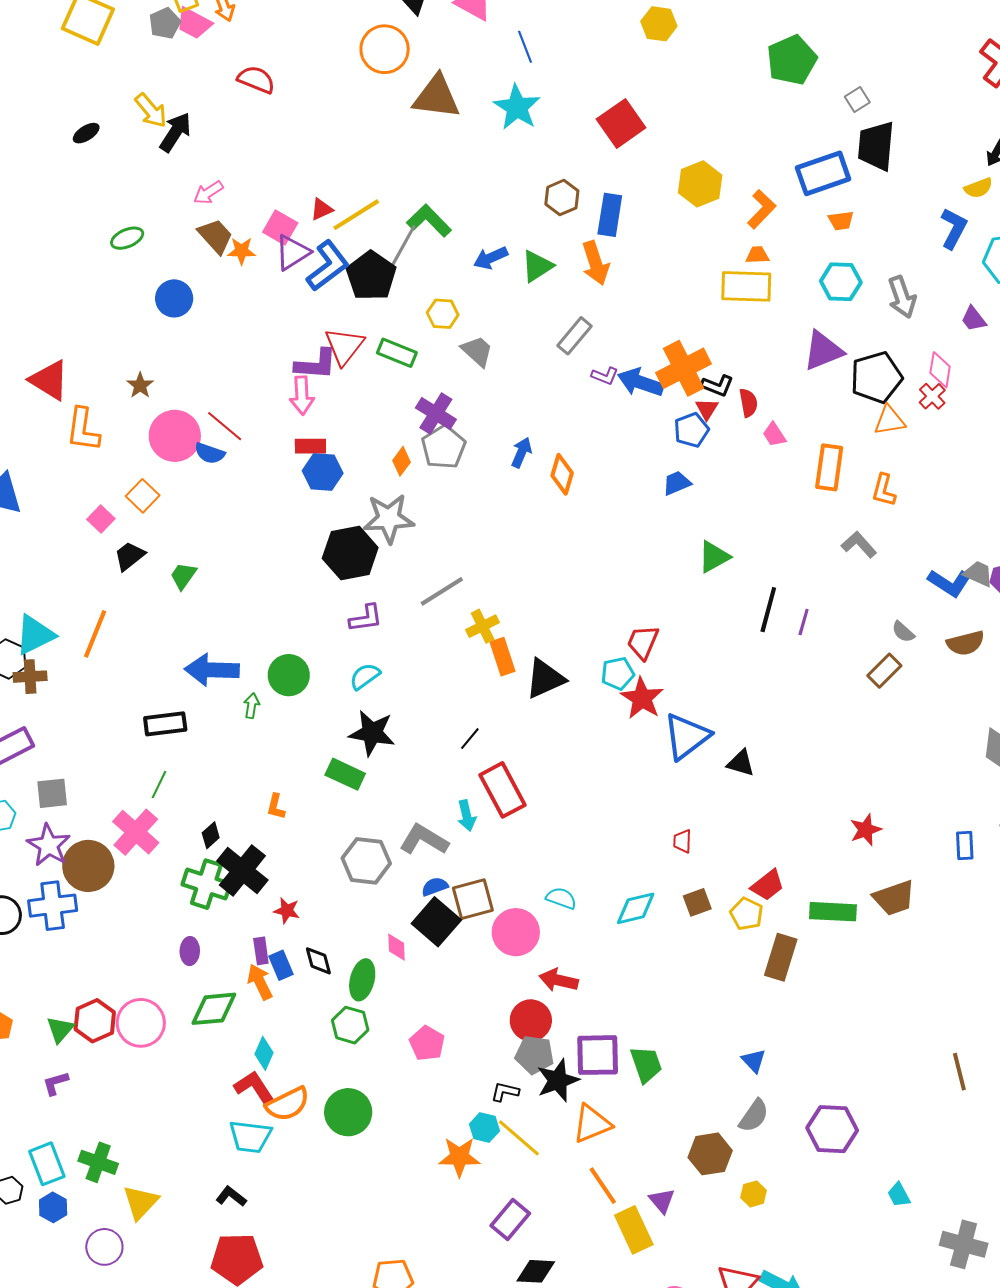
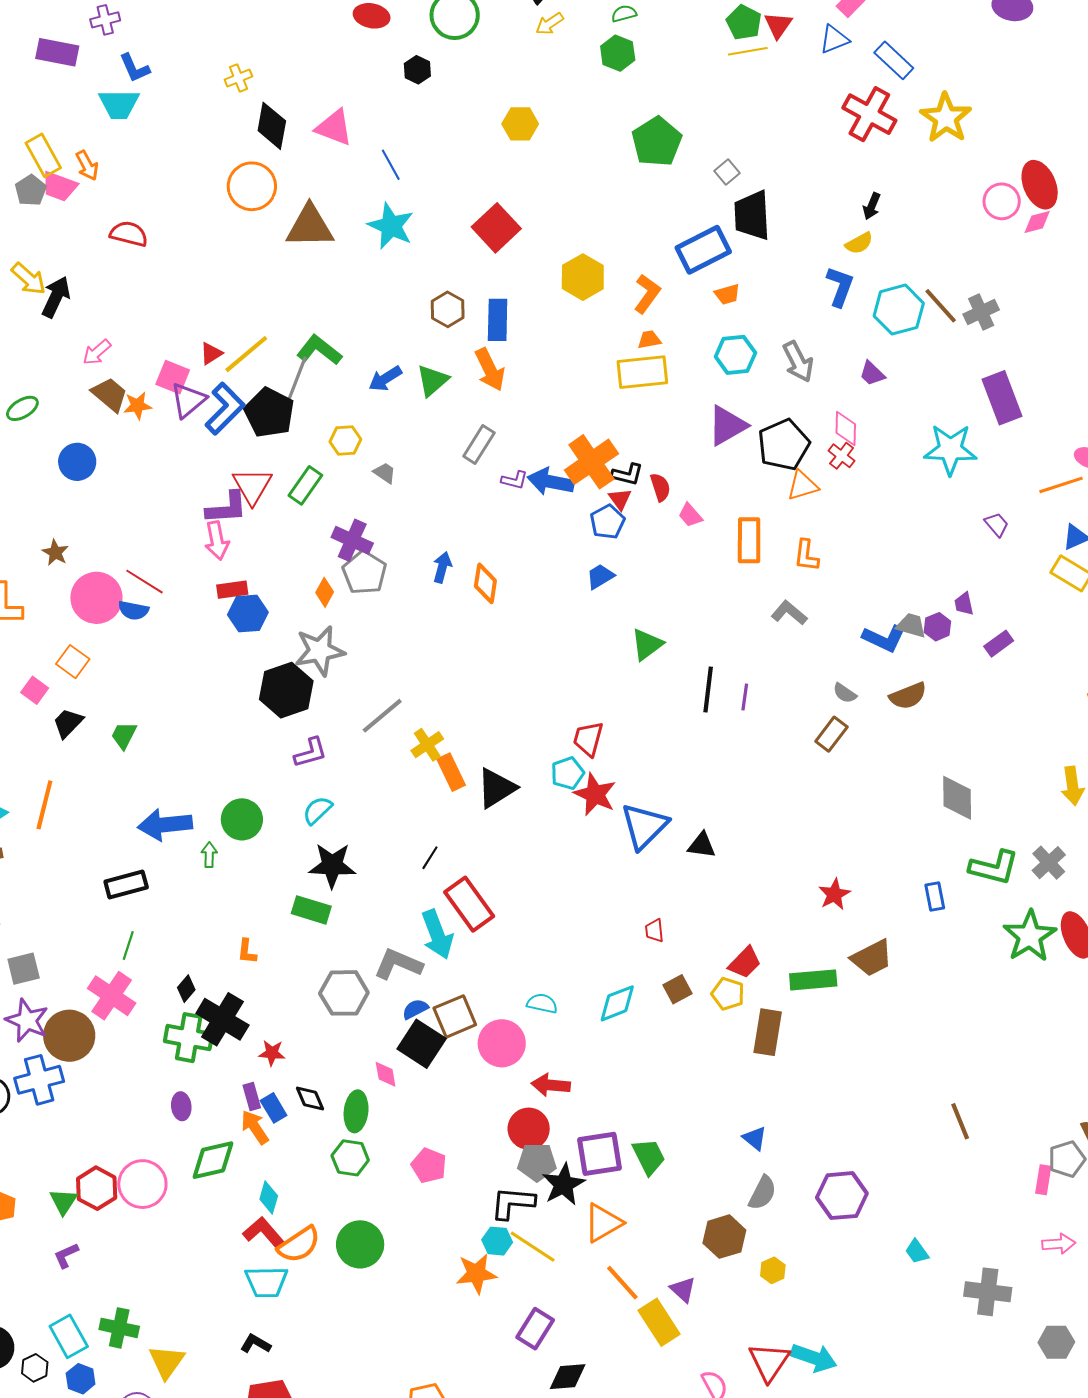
gray trapezoid: (477, 351) -> (385, 473), size x0.7
green rectangle: (397, 353) -> (305, 485), turned -69
cyan arrow: (467, 816) -> (437, 934), size x1.6
black L-shape: (505, 1092) -> (513, 1203), size x1.6

